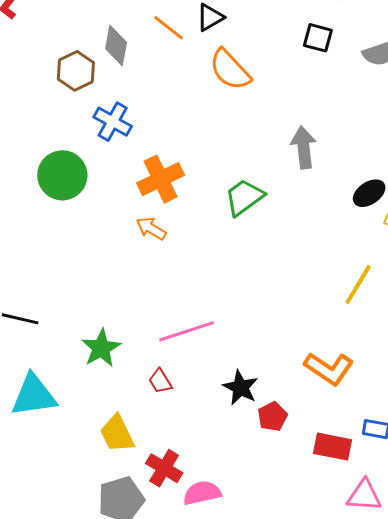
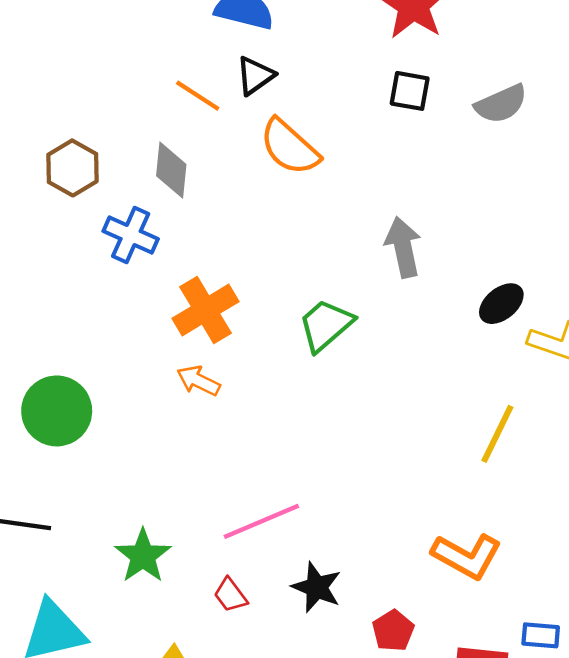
gray diamond: (116, 45) -> (171, 170), moved
green circle: (62, 175) -> (57, 411), moved
black star: (240, 388) -> (317, 587), moved

